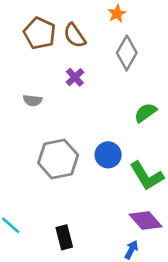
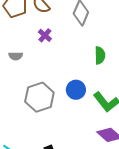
green semicircle: (145, 113) -> (100, 55), turned 132

